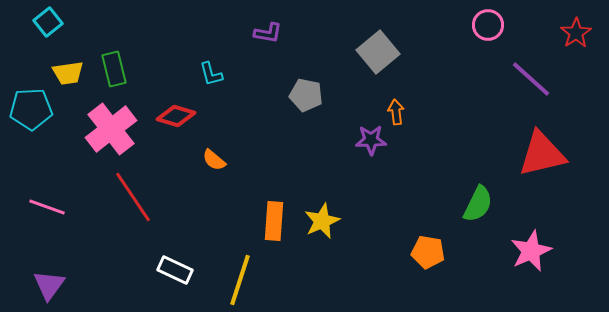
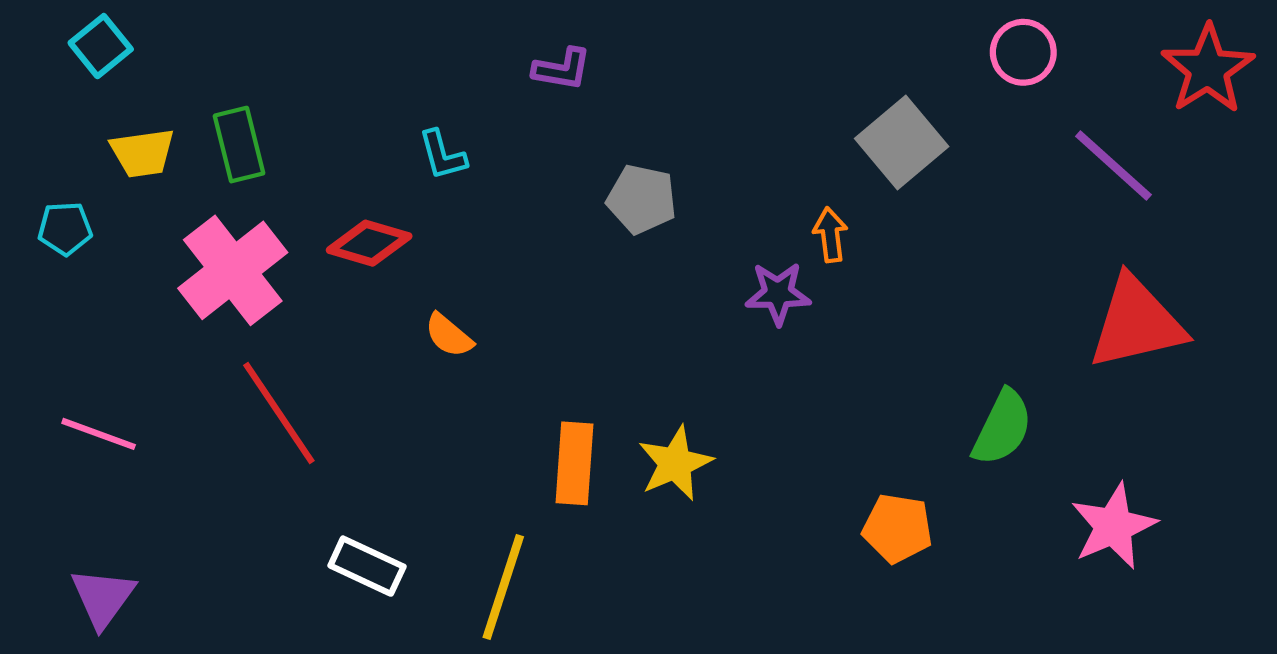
red star: (576, 33) -> (1208, 69), size x1.4
gray square: (378, 52) -> (902, 142), moved
cyan pentagon: (31, 109) -> (65, 228), size x0.6

